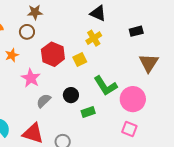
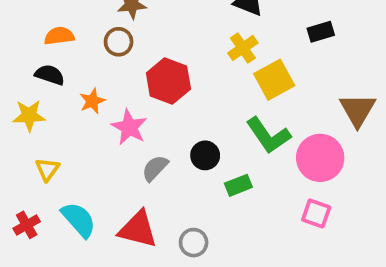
orange star: (12, 55) -> (92, 101), moved
yellow square: (80, 59) -> (274, 80), moved, size x1.5
brown triangle: (149, 63) -> (358, 110), moved

